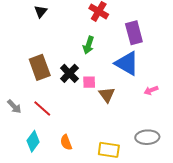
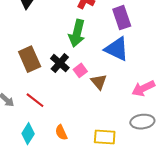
green arrow: (88, 45) -> (77, 33), size x1.5
pink square: (89, 82) -> (80, 70), turned -32
pink arrow: (151, 90) -> (143, 88), moved, size x1.6

